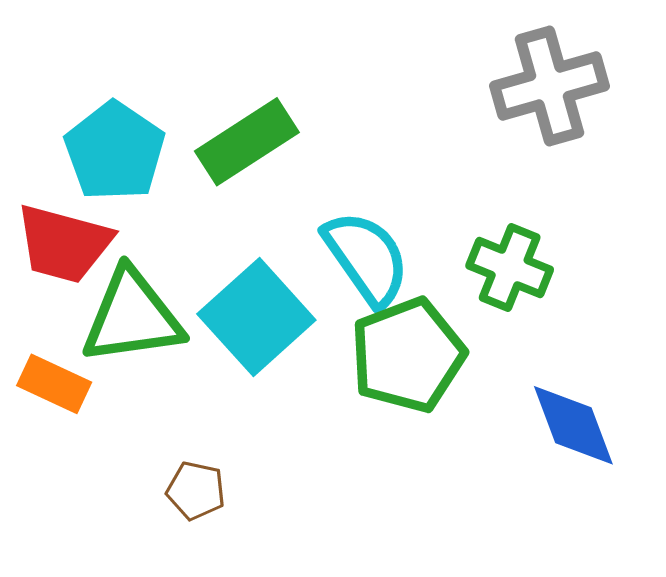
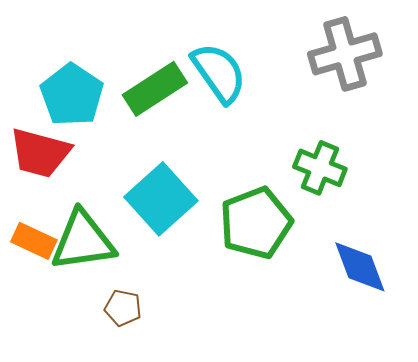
cyan semicircle: (366, 258) -> (219, 73), moved
green triangle: (132, 317) -> (83, 241), moved

